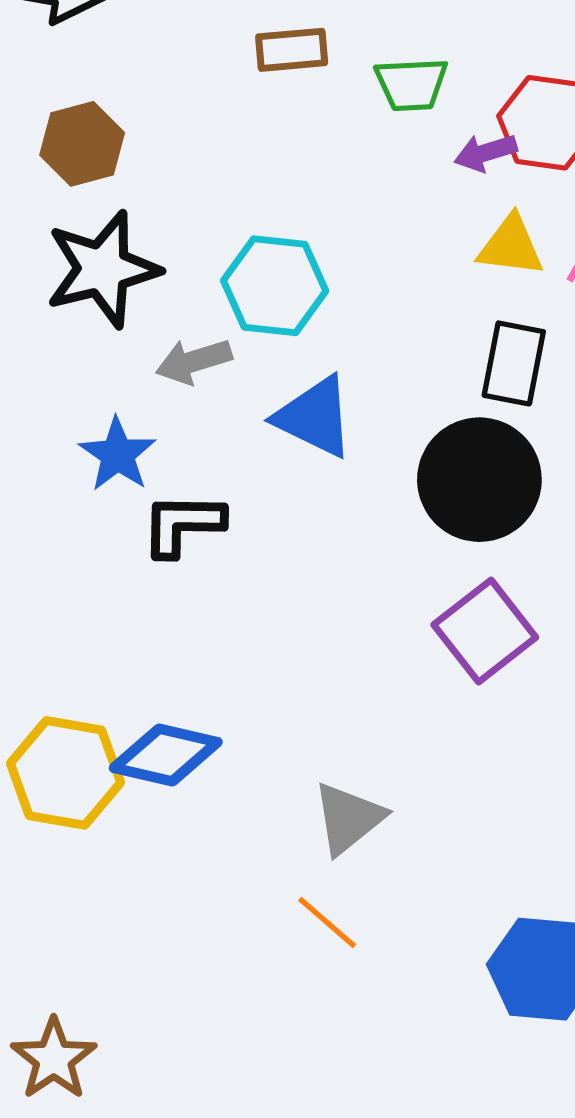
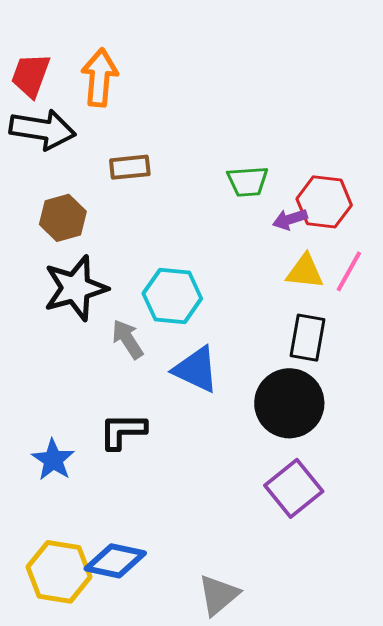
brown rectangle: (292, 50) -> (130, 167), moved
gray arrow: (194, 361) -> (128, 339), turned 75
blue star: (117, 455) -> (53, 460), moved

